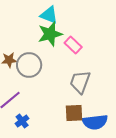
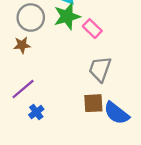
gray circle: (29, 65) -> (31, 18), moved
blue semicircle: (95, 122) -> (116, 113), turned 45

